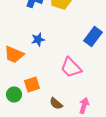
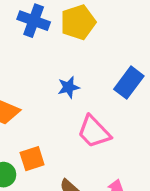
blue star: (38, 40) -> (69, 87), moved

